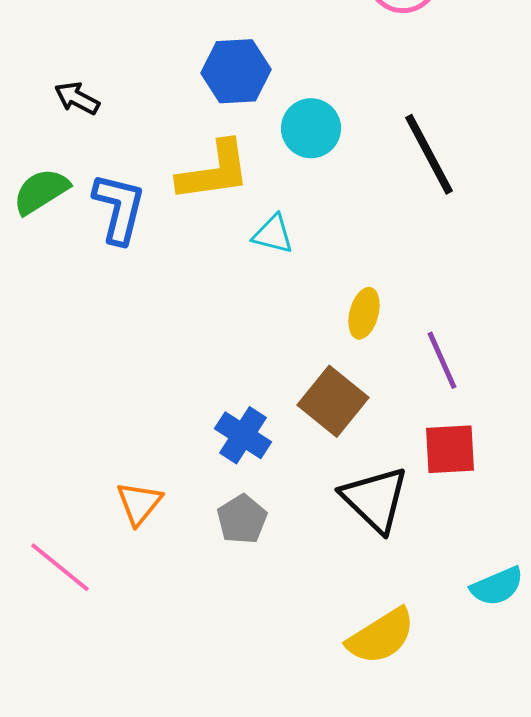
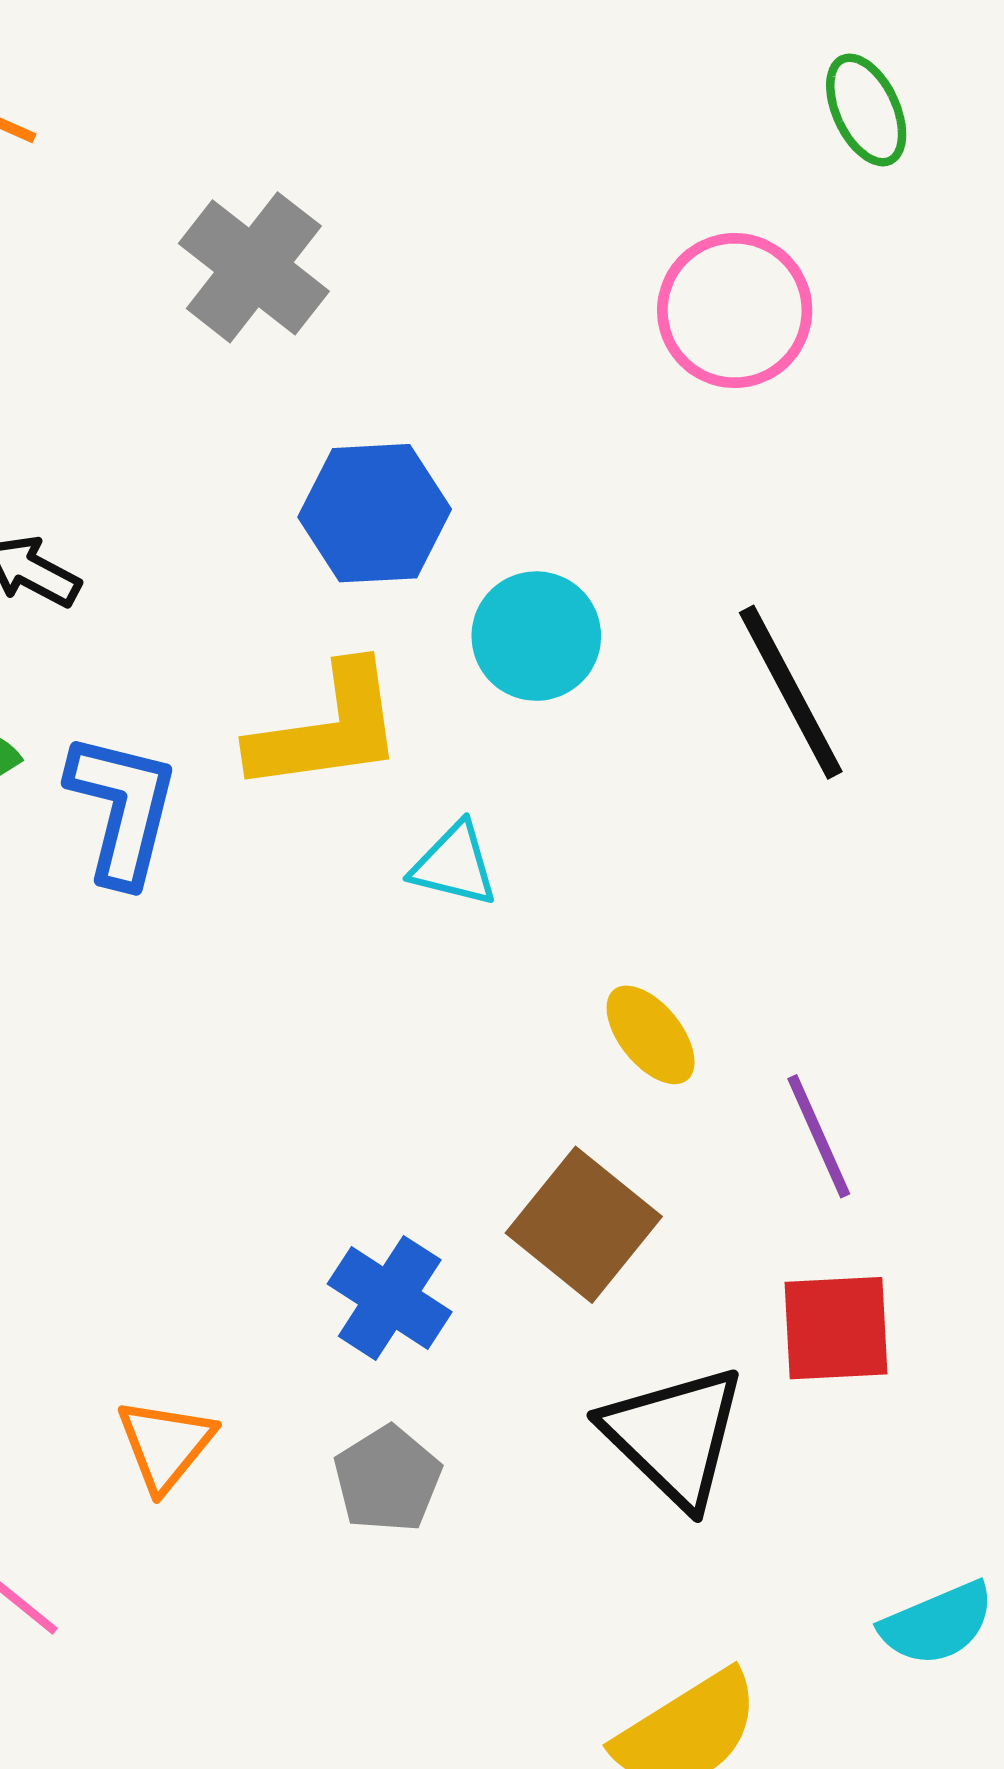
yellow ellipse: (364, 313) -> (651, 1035), turned -54

